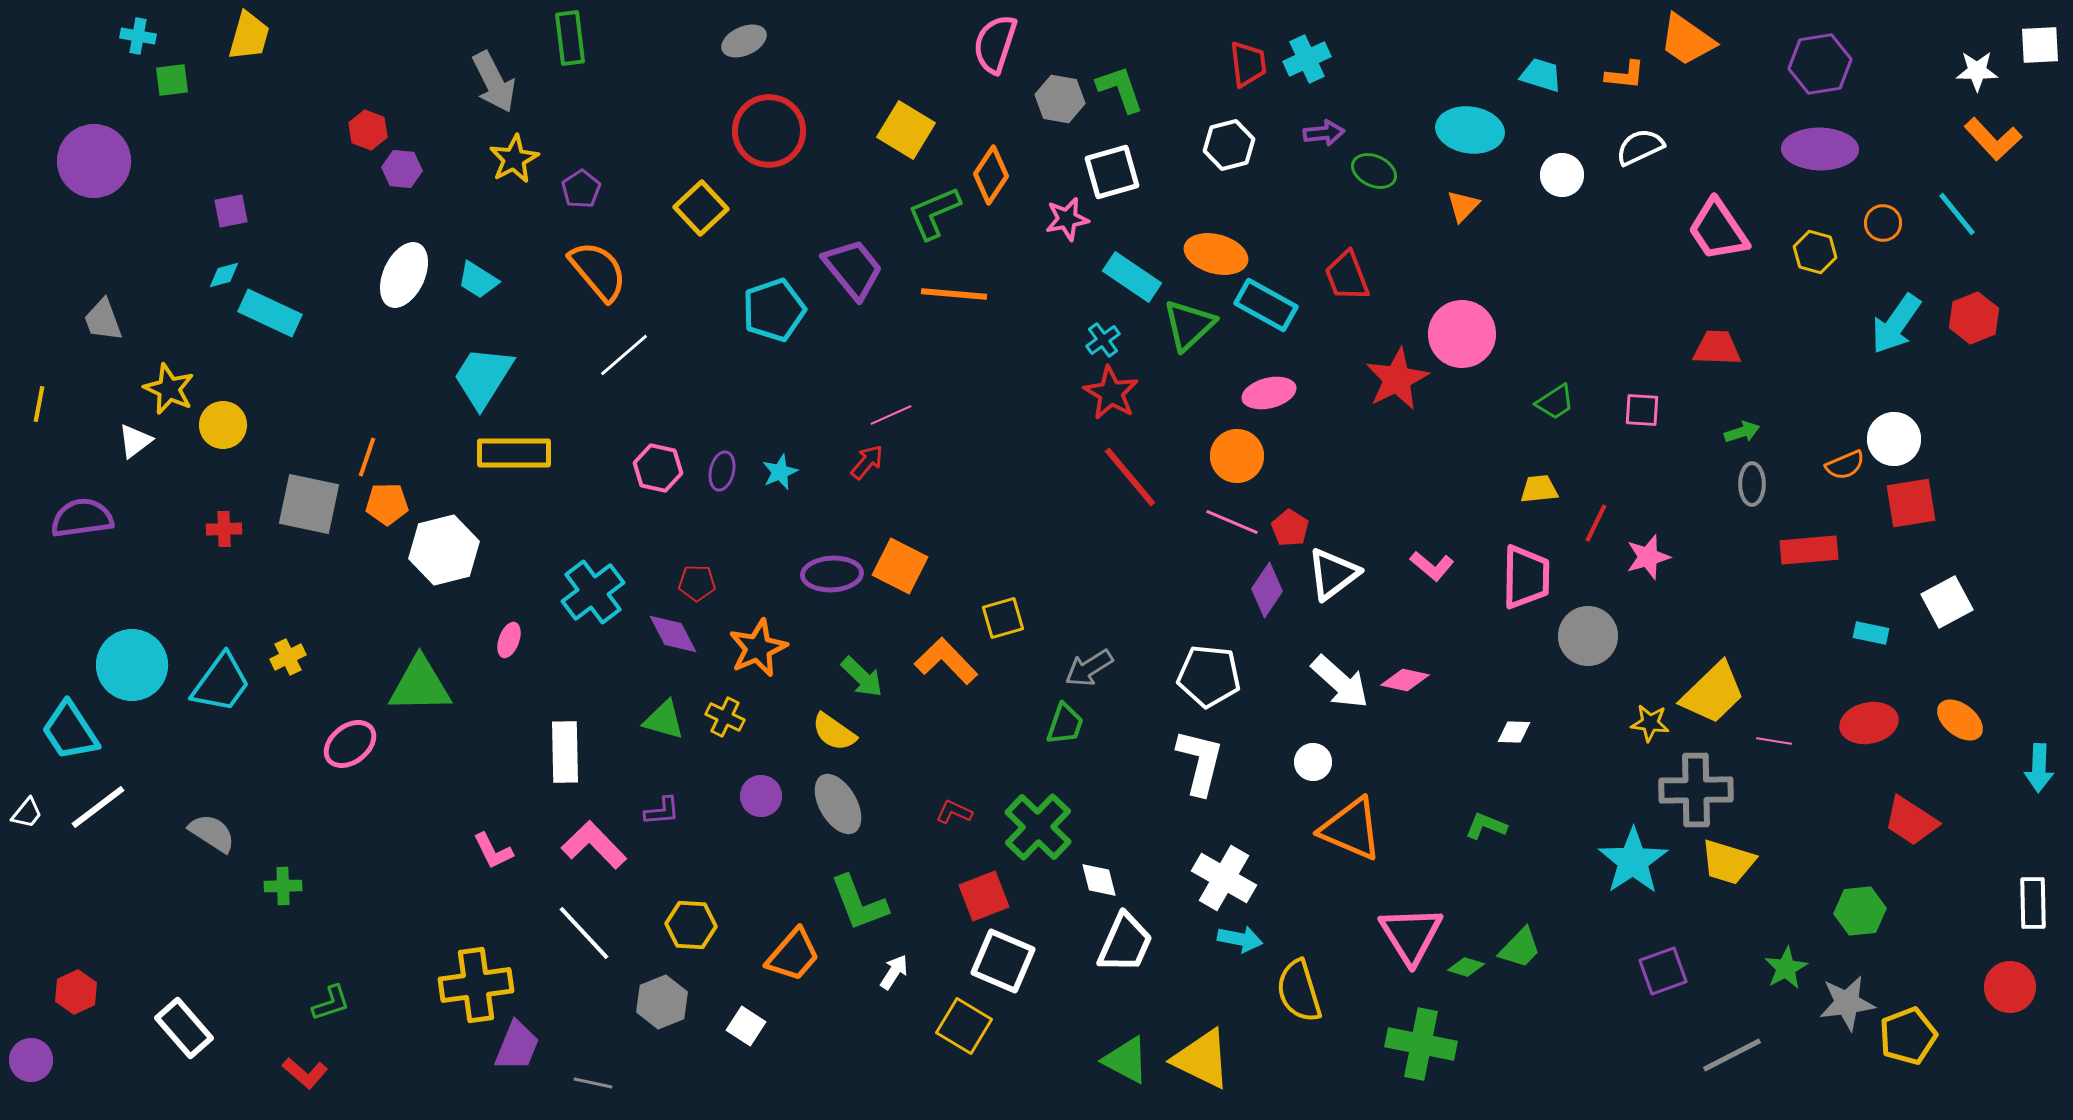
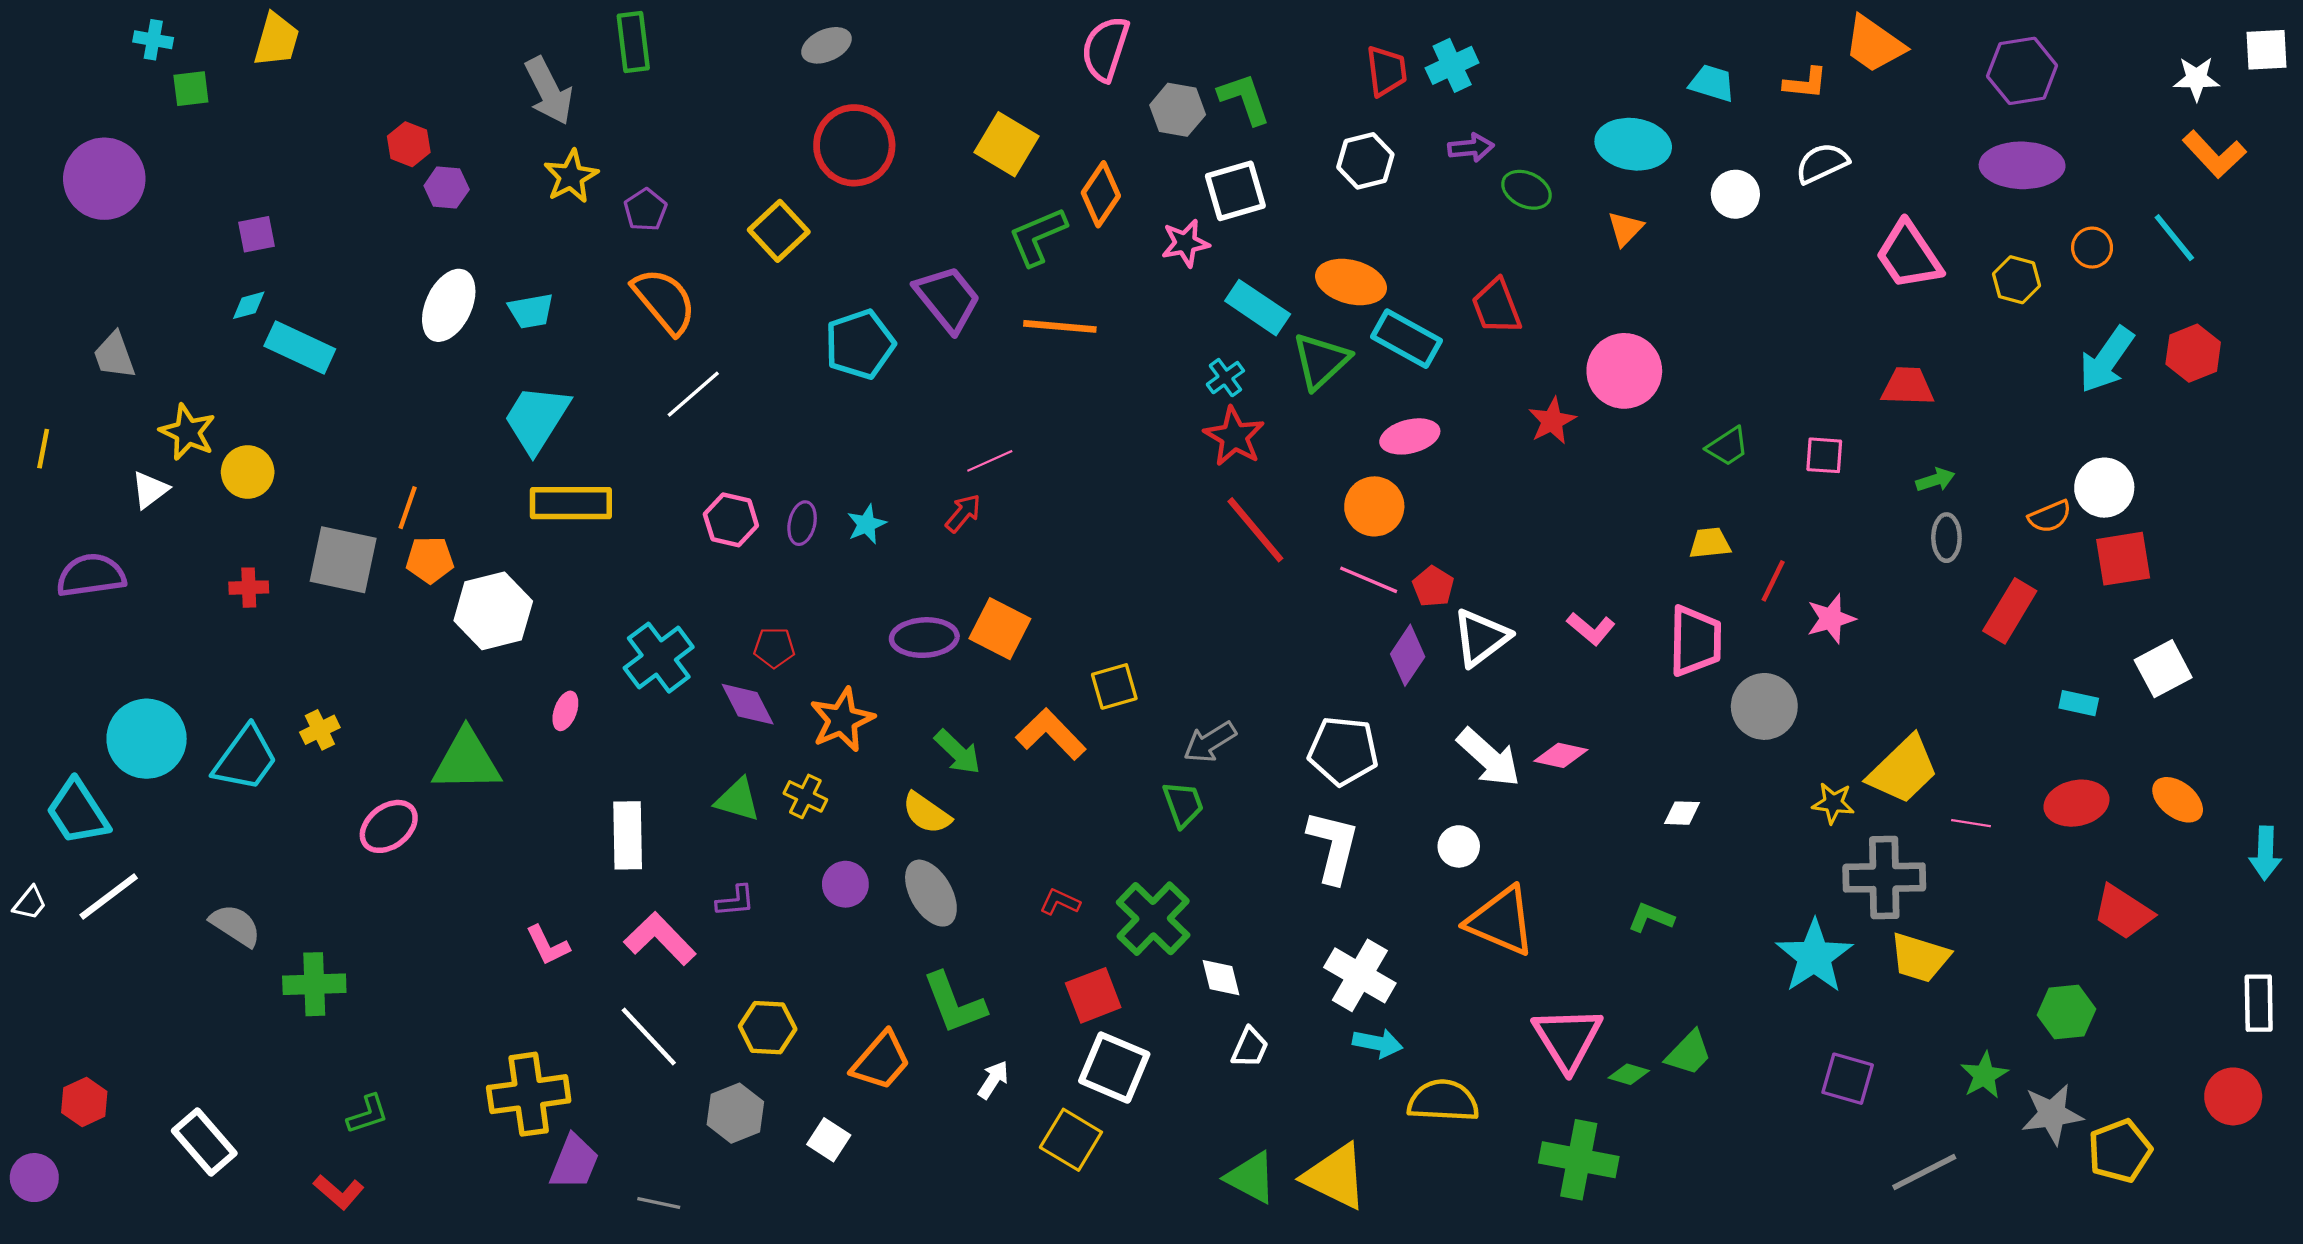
cyan trapezoid: (478, 280) -> (531, 311), turned -42
red star: (1397, 379) -> (1552, 421), size x0.7
red rectangle: (1809, 550) -> (2010, 611), turned -54
green trapezoid: (1065, 724) -> (1183, 804), turned -39
green cross: (283, 886) -> (314, 984), size x1.5
white trapezoid: (1125, 943) -> (1250, 1048), size x0.6
purple square: (1663, 971) -> (1848, 1079), turned 36
yellow semicircle: (1299, 991) -> (1443, 1101), turned 110

